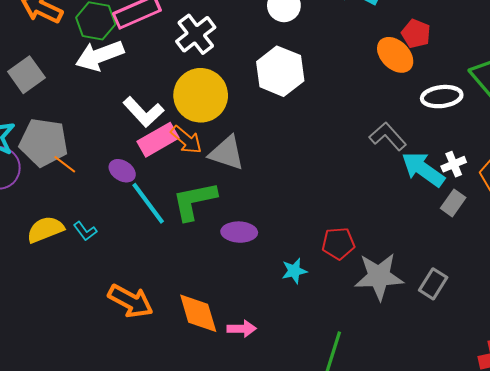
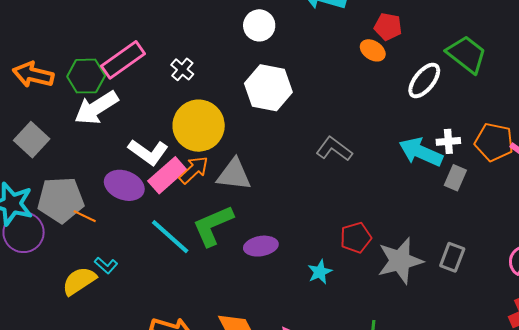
white cross: (196, 34) -> (182, 69), size x0.6
orange ellipse: (395, 55) -> (373, 50), size x0.7
white ellipse: (442, 97) -> (424, 80), turned -33
gray L-shape: (388, 136) -> (334, 149), moved
orange arrow: (186, 140) -> (194, 170), turned -72
white cross: (454, 164) -> (448, 141), turned 30
purple ellipse: (122, 171) -> (124, 185), moved, size x1.5
cyan L-shape: (85, 231) -> (106, 265), moved

